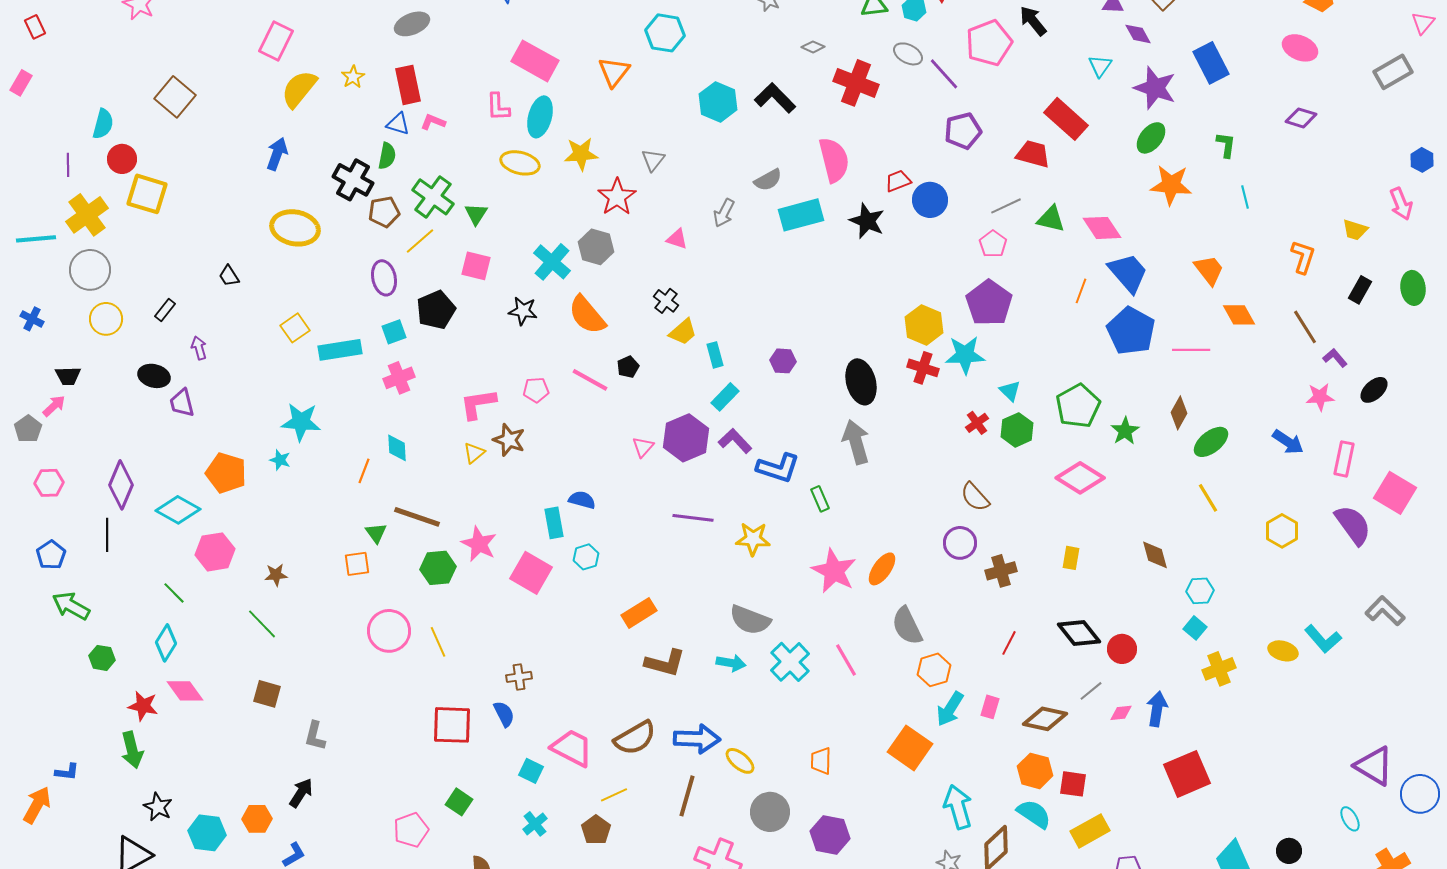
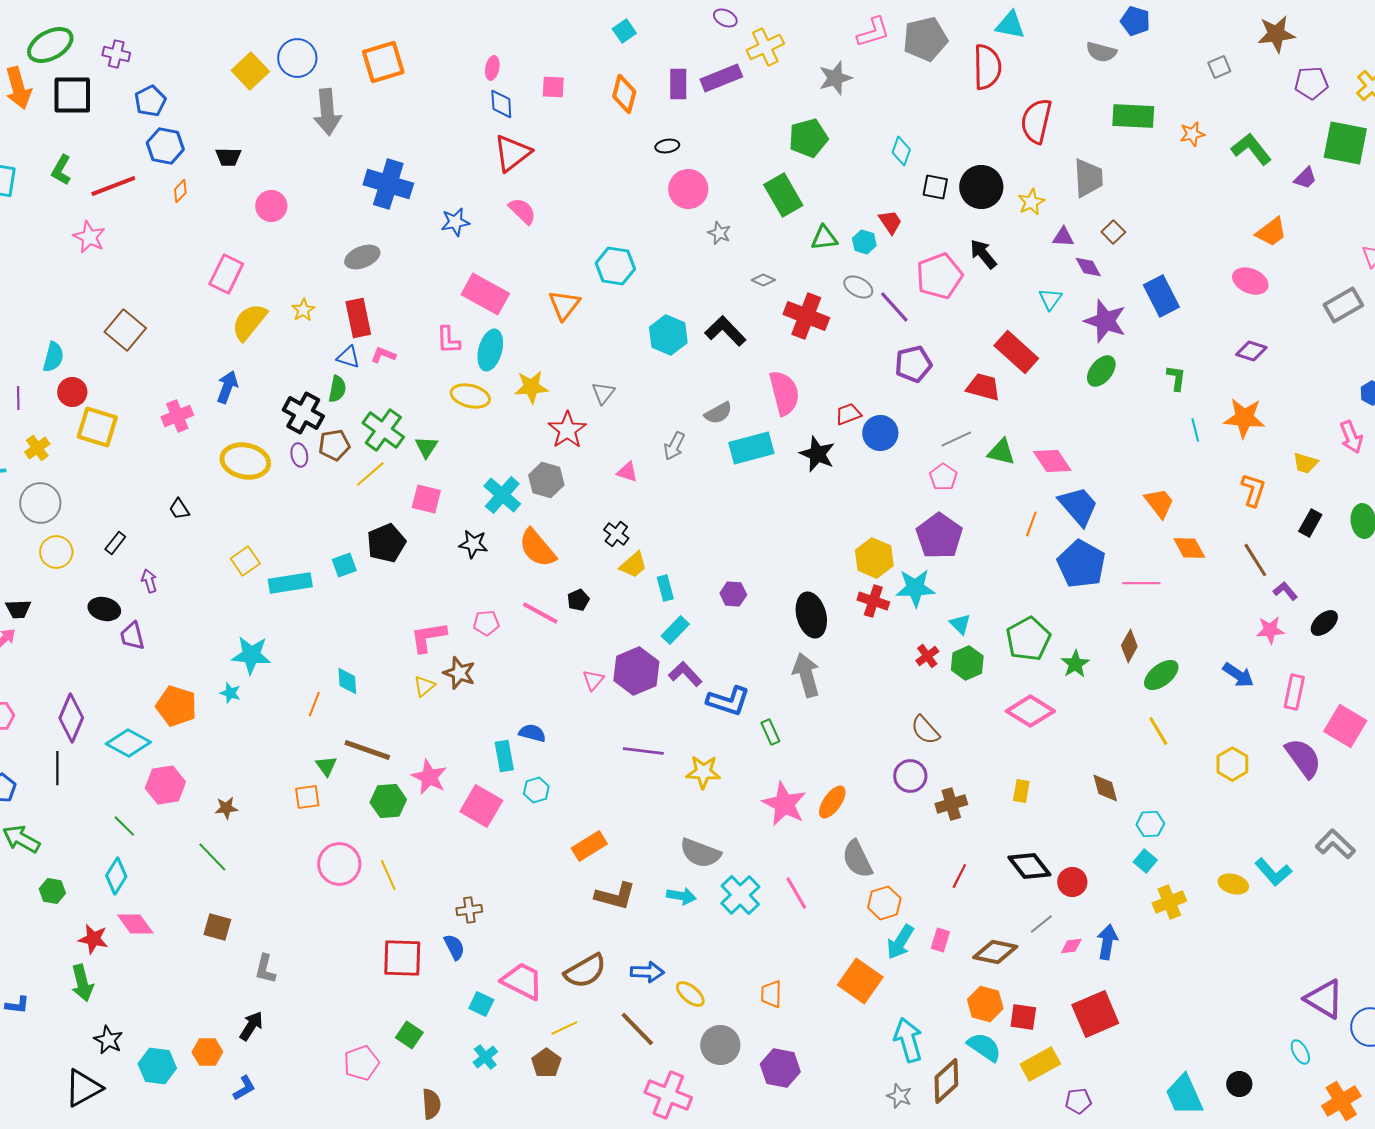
orange star: (1171, 185) -> (1244, 418), moved
yellow cross: (87, 215) -> (37, 448), size x0.6
purple ellipse: (384, 278) -> (299, 455), moved, size x0.7
pink cross: (399, 378) -> (177, 416), moved
blue arrow: (697, 739) -> (647, 972), size x0.7
red square: (1187, 774) -> (1095, 1014), moved
brown line: (687, 796) -> (637, 1029), turned -60

